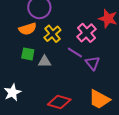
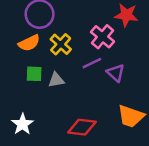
purple line: (75, 53) -> (92, 63), turned -49

